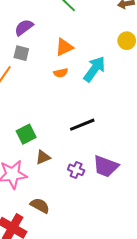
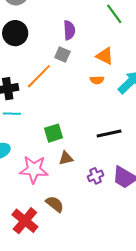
purple semicircle: (24, 27) -> (69, 30), turned 114
orange triangle: (64, 47) -> (105, 56), turned 42
purple cross: (76, 170) -> (95, 176), turned 35

